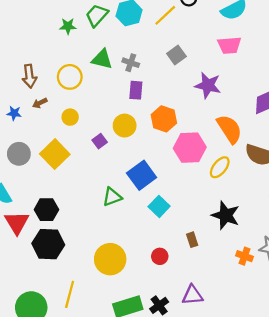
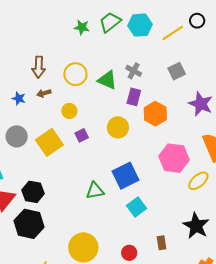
green triangle: (102, 59) -> (107, 80), moved
orange hexagon: (164, 119) -> (155, 114), moved
purple square: (100, 141) -> (82, 135), moved

